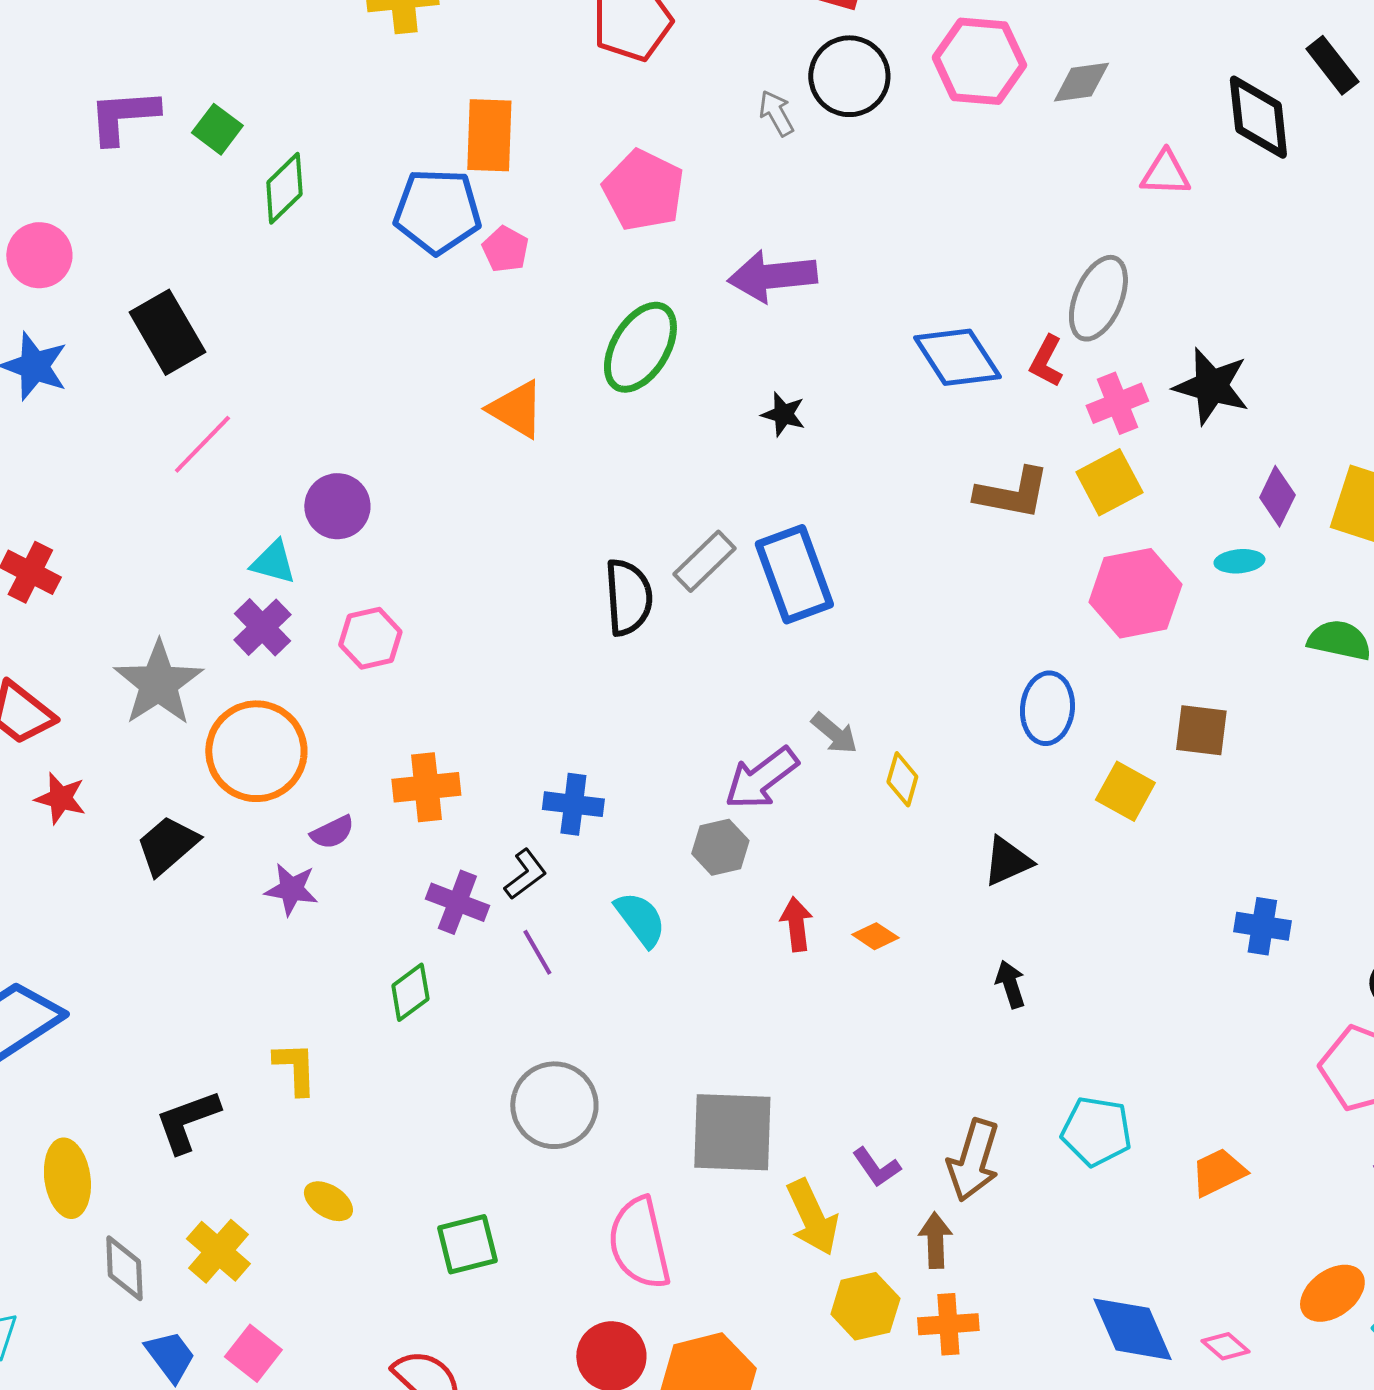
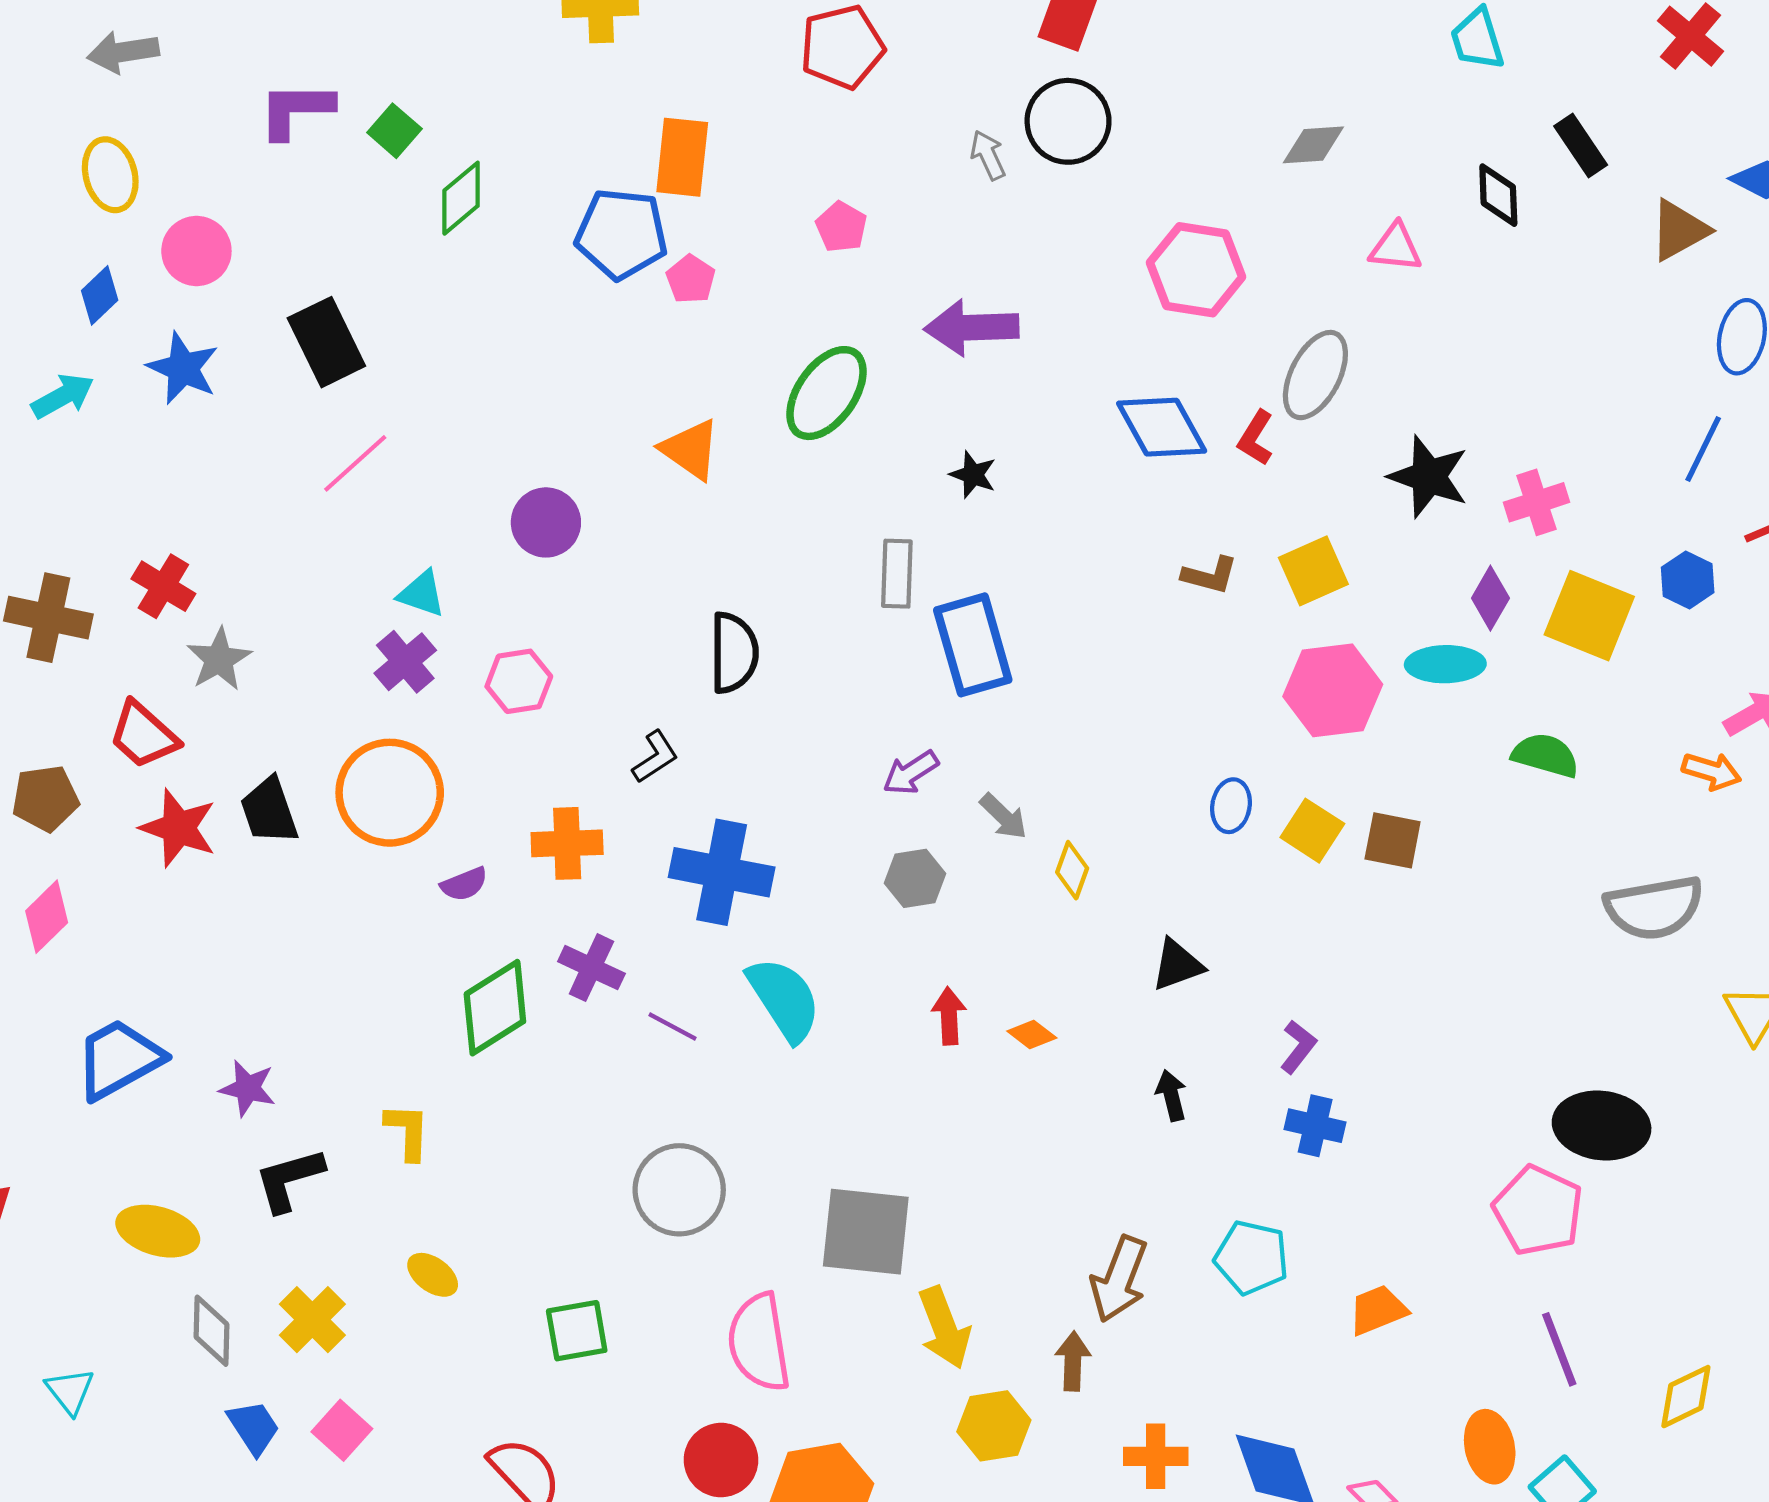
pink hexagon: (979, 61) -> (1196, 270), moved
black diamond: (1258, 117) -> (1498, 195), size x0.7
pink pentagon: (643, 190) -> (841, 227), size x0.6
pink cross: (1117, 403) -> (1537, 502), moved
brown L-shape: (1012, 493) -> (1210, 575), size x0.7
purple circle: (337, 506) -> (546, 522), moved
gray rectangle: (704, 561) -> (897, 574), moved, turned -48
cyan ellipse: (1239, 561) -> (1445, 664), size x1.5
black semicircle: (628, 597) -> (734, 653), moved
gray star: (158, 683) -> (219, 659), moved, size x0.7
blue ellipse: (1047, 708) -> (1231, 806), size x0.7
purple arrow: (761, 778) -> (911, 773), moved, size x0.7
yellow square: (1125, 791) -> (1312, 831), moved
red star: (60, 798) -> (178, 828), size x1.4
blue cross: (573, 804) -> (722, 872), size x1.6
black trapezoid: (167, 845) -> (269, 811), moved, turned -72
gray hexagon: (720, 847) -> (915, 878), moved
black L-shape: (525, 874) -> (655, 757), moved
purple star: (291, 889) -> (248, 1088), moved
cyan semicircle: (640, 919) -> (784, 999), size x1.4
blue cross: (1262, 926) -> (1315, 1126), moved
purple line: (537, 952) -> (673, 1026), turned -36
green diamond: (410, 992) -> (495, 1008), moved, size x1.6
purple L-shape: (876, 1167) -> (1298, 1047), moved, turned -111
yellow ellipse: (67, 1178) -> (158, 1231), turned -70
orange ellipse: (1332, 1293) -> (1490, 1447), turned -70
orange cross: (948, 1324) -> (1156, 1456), moved

